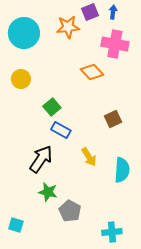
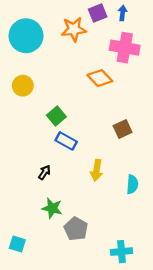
yellow arrow: (89, 157) -> (97, 170), turned 42
black arrow: (41, 159) -> (44, 172), size x0.5
cyan semicircle: (122, 170) -> (132, 184), size x0.7

